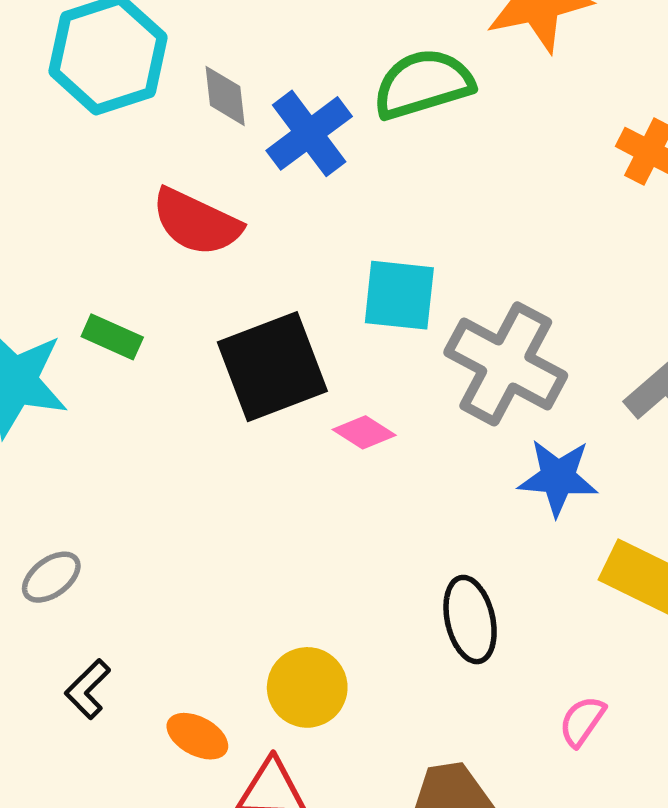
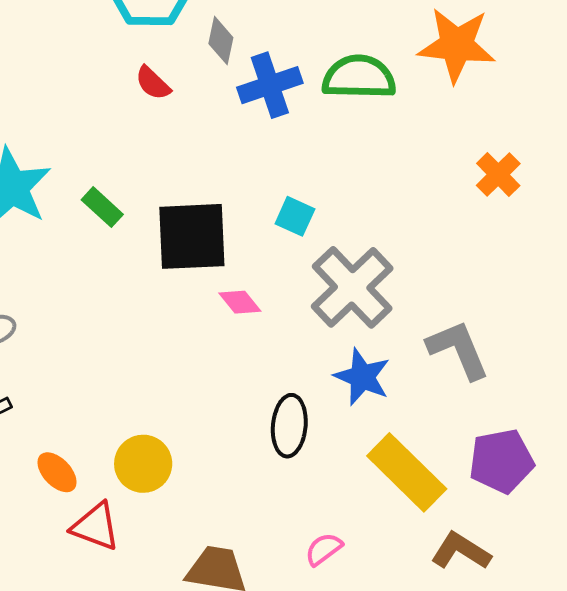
red semicircle: (196, 222) -> (153, 83), moved, size x0.6
cyan square: (399, 295) -> (295, 216), size x0.7
green rectangle: (112, 337) -> (102, 207), moved
black ellipse: (470, 620) -> (289, 426), moved

